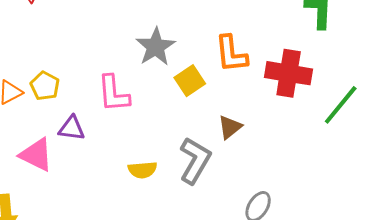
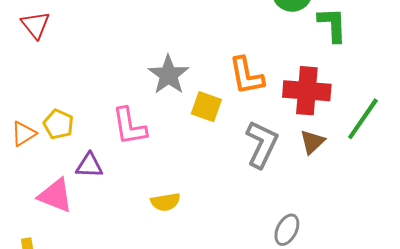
yellow square: (190, 81) -> (206, 107), turned -32
brown triangle: (230, 127) -> (312, 142), moved
gray L-shape: (195, 160) -> (262, 144), moved

